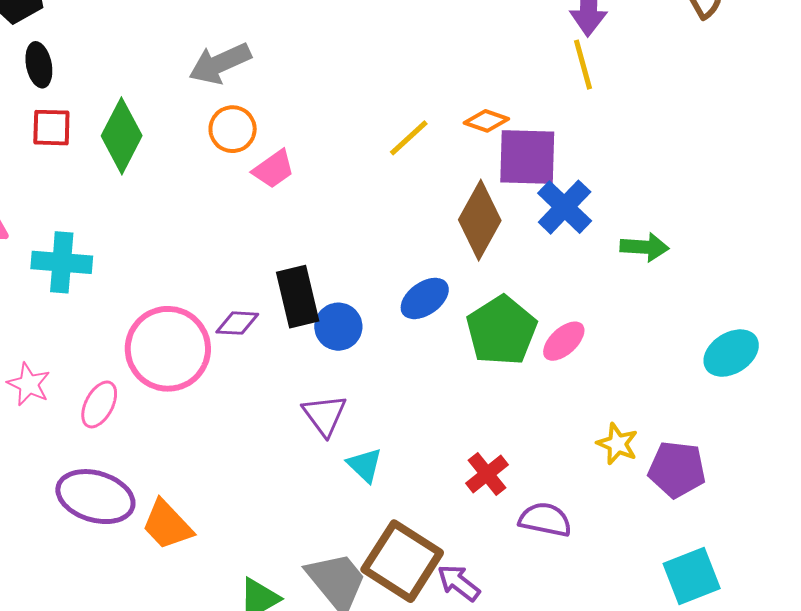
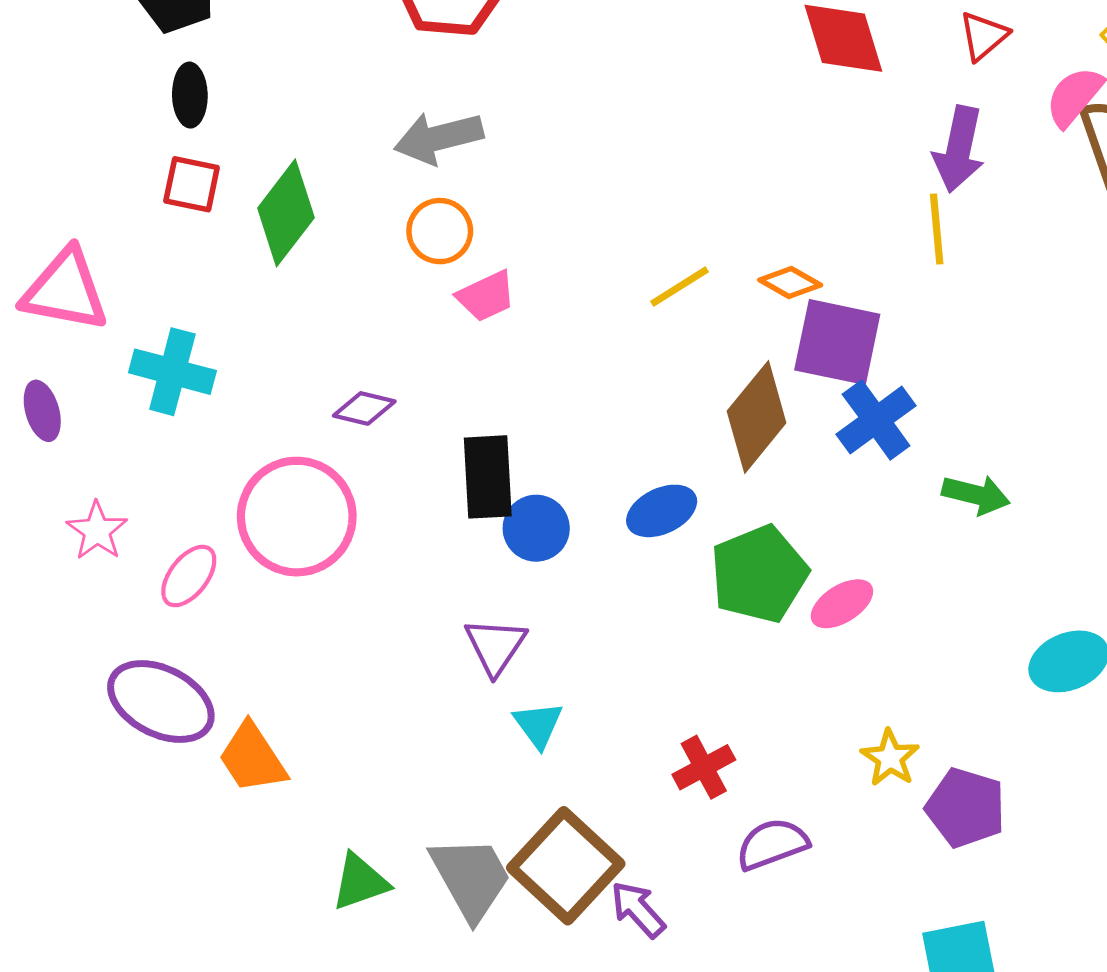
purple diamond: (237, 323) -> (364, 408), moved
purple semicircle: (545, 520) -> (772, 844), turned -42

